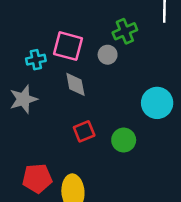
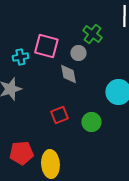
green cross: (125, 31) -> (92, 34), turned -30
gray diamond: (75, 84) -> (68, 74), moved

